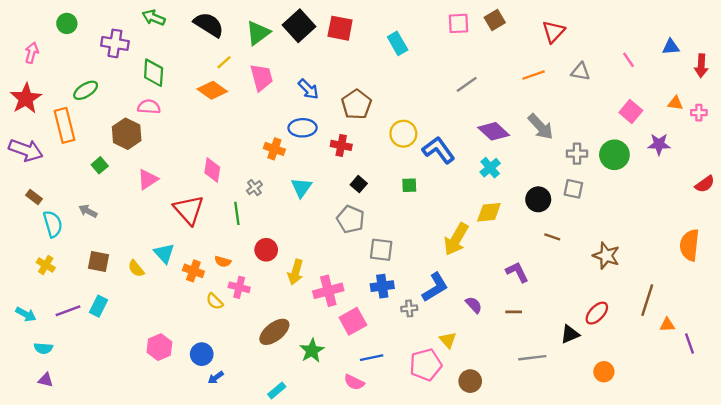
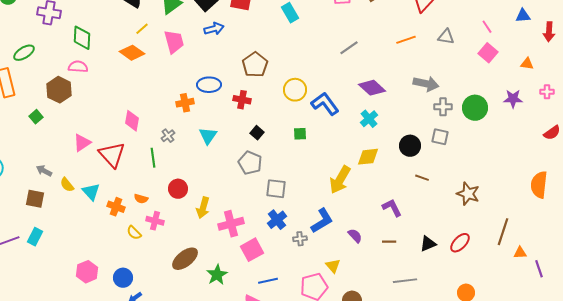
blue arrow: (308, 89) -> (214, 29), moved, turned -60
pink square: (631, 111) -> (488, 53), moved
pink cross: (699, 113) -> (547, 92), moved
gray arrow: (541, 127) -> (426, 84), moved, turned -35
orange cross: (274, 149) -> (185, 103), turned -30
pink triangle: (148, 179) -> (82, 143), moved
gray arrow: (88, 211) -> (44, 171), moved
yellow semicircle: (136, 269) -> (67, 185), moved
blue cross: (382, 286) -> (277, 220), turned -30
black triangle: (570, 334) -> (428, 244), moved

